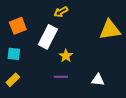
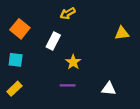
orange square: (18, 26) -> (20, 29), turned -30
yellow triangle: (110, 30) -> (122, 33), size x0.6
white rectangle: (48, 37) -> (53, 41), size x0.7

